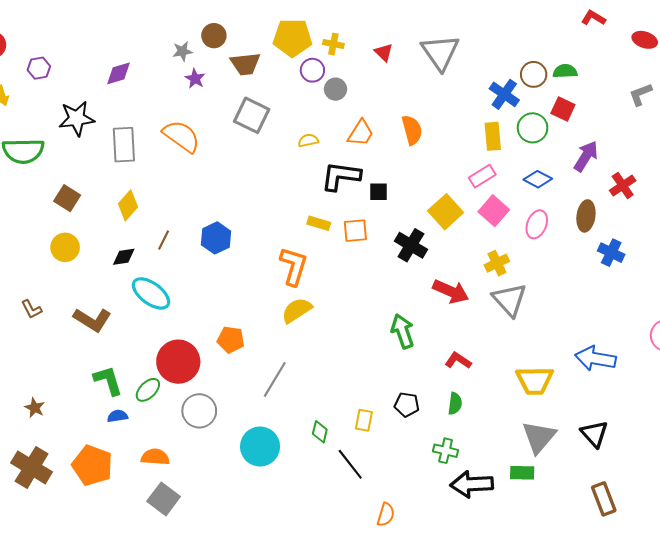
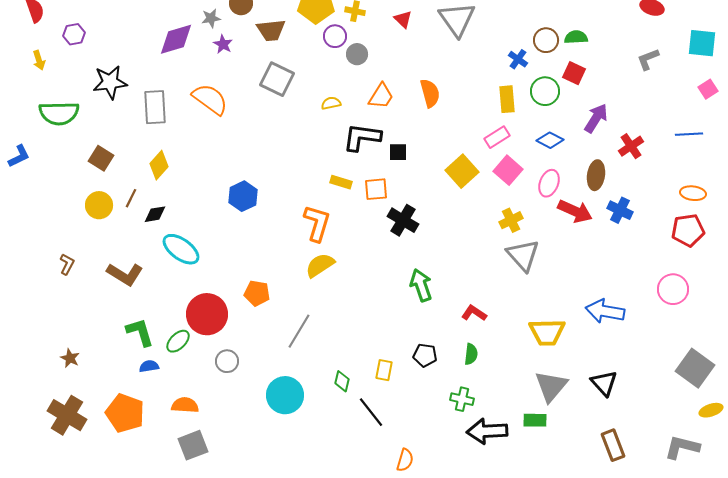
purple diamond: (119, 73) -> (176, 39), moved, size x1.4
blue cross: (504, 94) -> (518, 59), size x0.7
brown line: (164, 240) -> (131, 198), moved
black cross: (411, 245) -> (403, 220), moved
red arrow: (451, 291) -> (575, 211), moved
brown L-shape: (32, 309) -> (67, 264), turned -125
gray circle: (199, 411) -> (227, 361), size x0.7
gray square: (164, 499) -> (193, 445), turned 32

